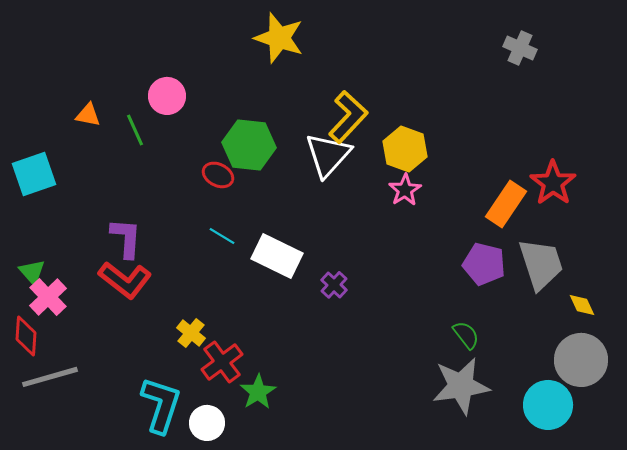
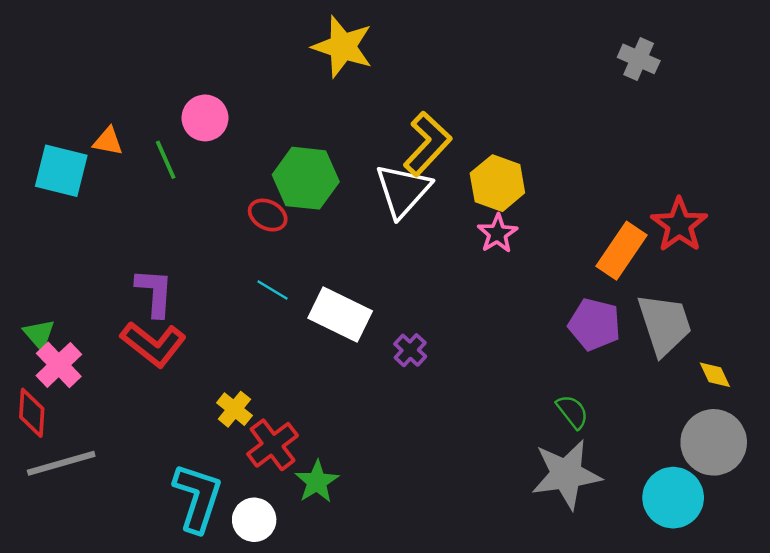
cyan square: (34, 174) -> (61, 171), moved, turned 33

